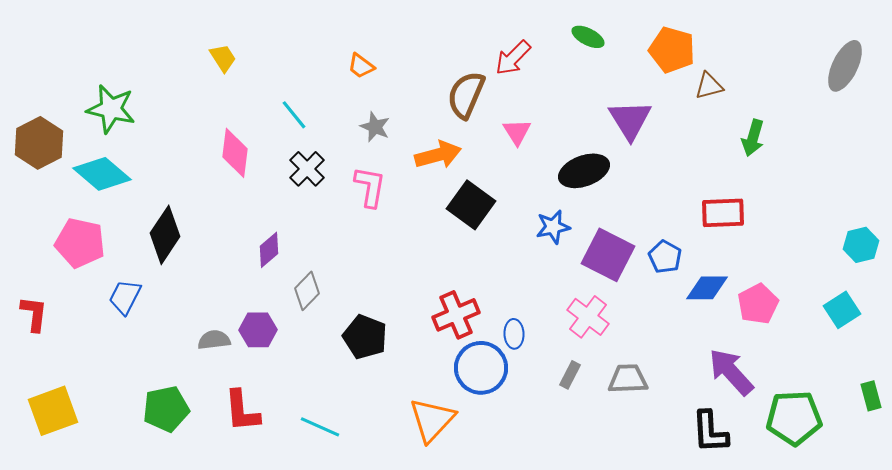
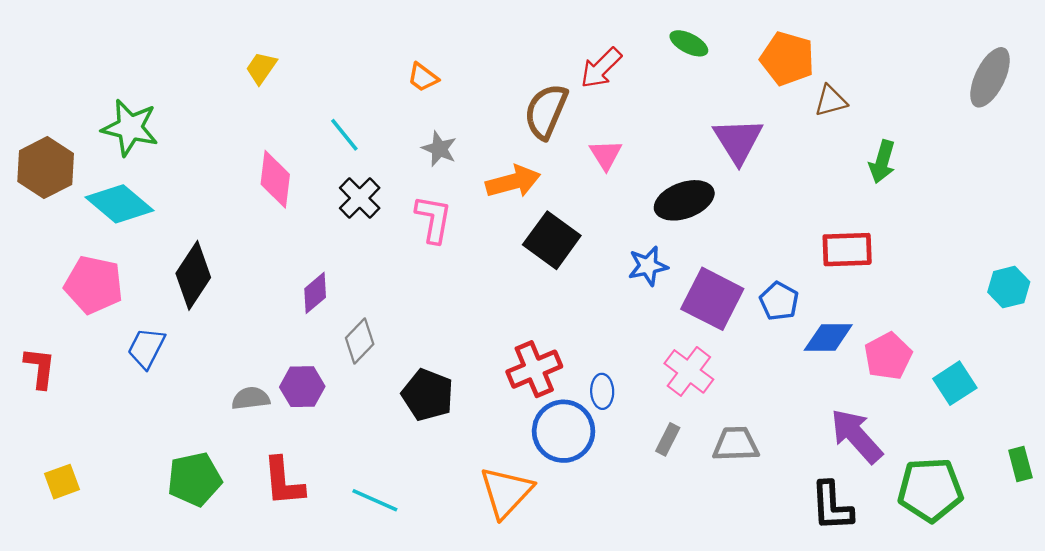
yellow trapezoid: (223, 58) -> (261, 68), turned -112
cyan square: (842, 310) -> (955, 383), moved
yellow square: (53, 411) -> (62, 482), size x0.6

